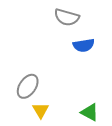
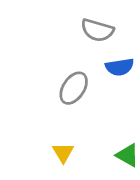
gray ellipse: (28, 86) -> (74, 88), moved

